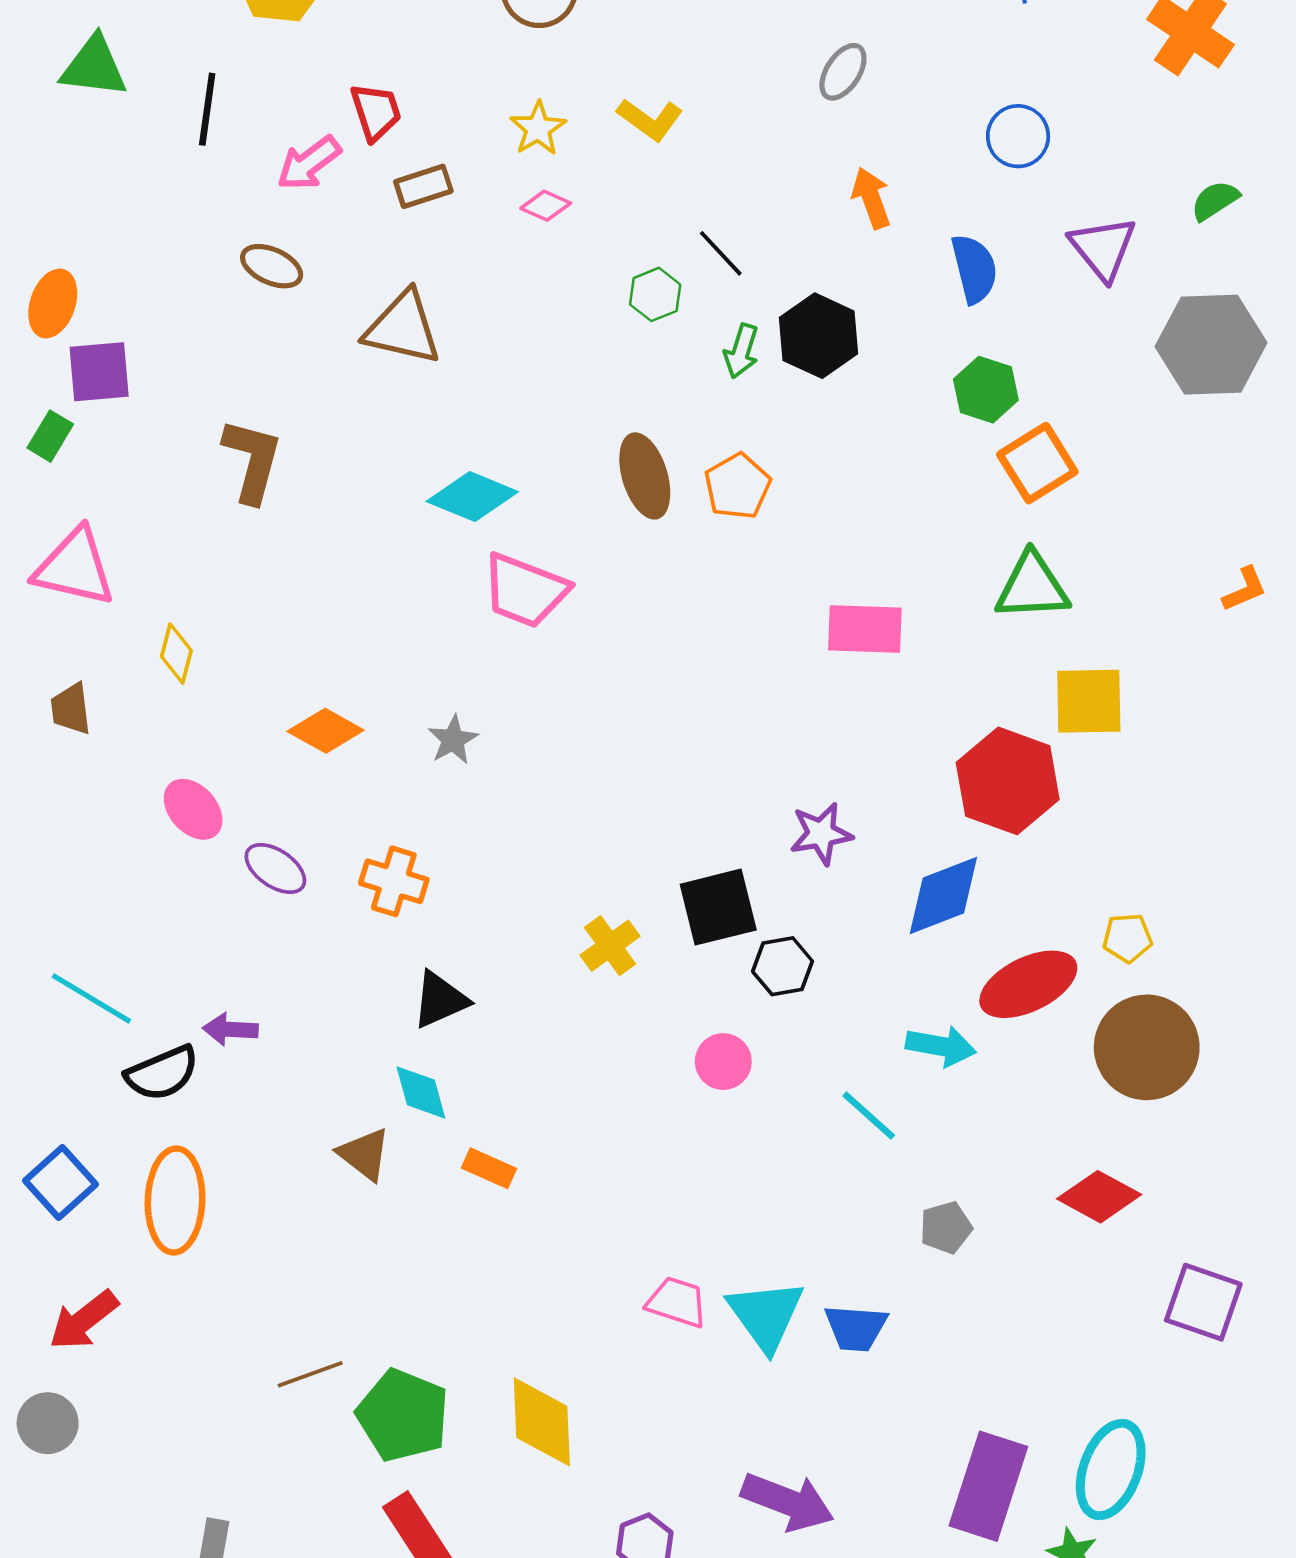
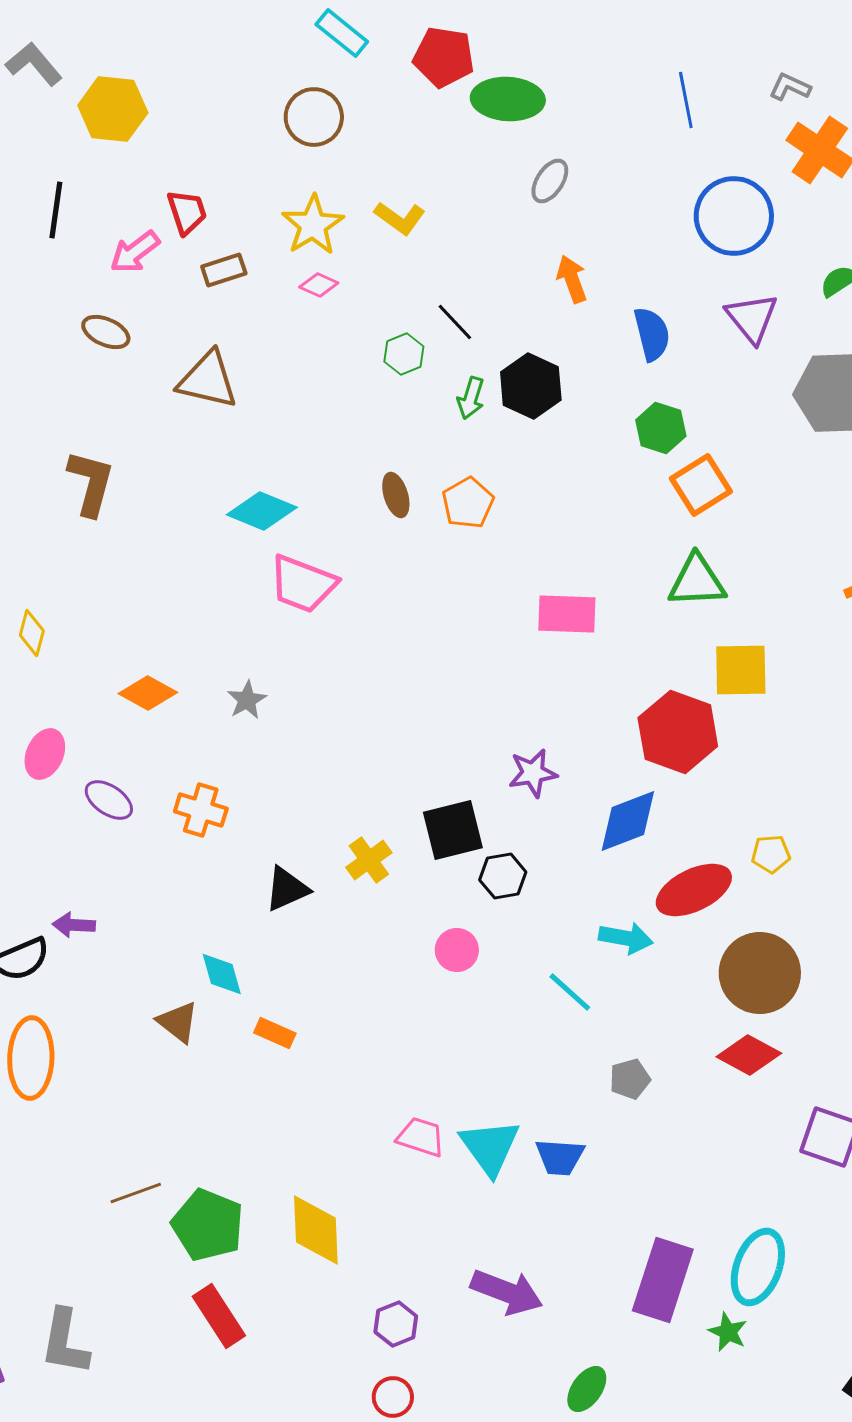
yellow star: (538, 128) -> (313, 225), size x1.4
blue circle: (1018, 136) -> (734, 216), moved, size x1.6
brown ellipse: (645, 476) -> (396, 495), size x0.7
pink ellipse: (193, 809) -> (45, 754), turned 66
black triangle: (440, 1000) -> (287, 889), moved
brown circle: (1147, 1047) -> (760, 973), moved

